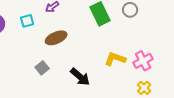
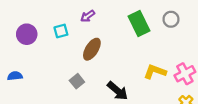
brown ellipse: (56, 38) -> (92, 49), turned -35

